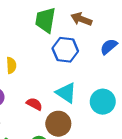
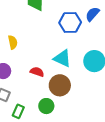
blue hexagon: (65, 50) -> (70, 23), moved

